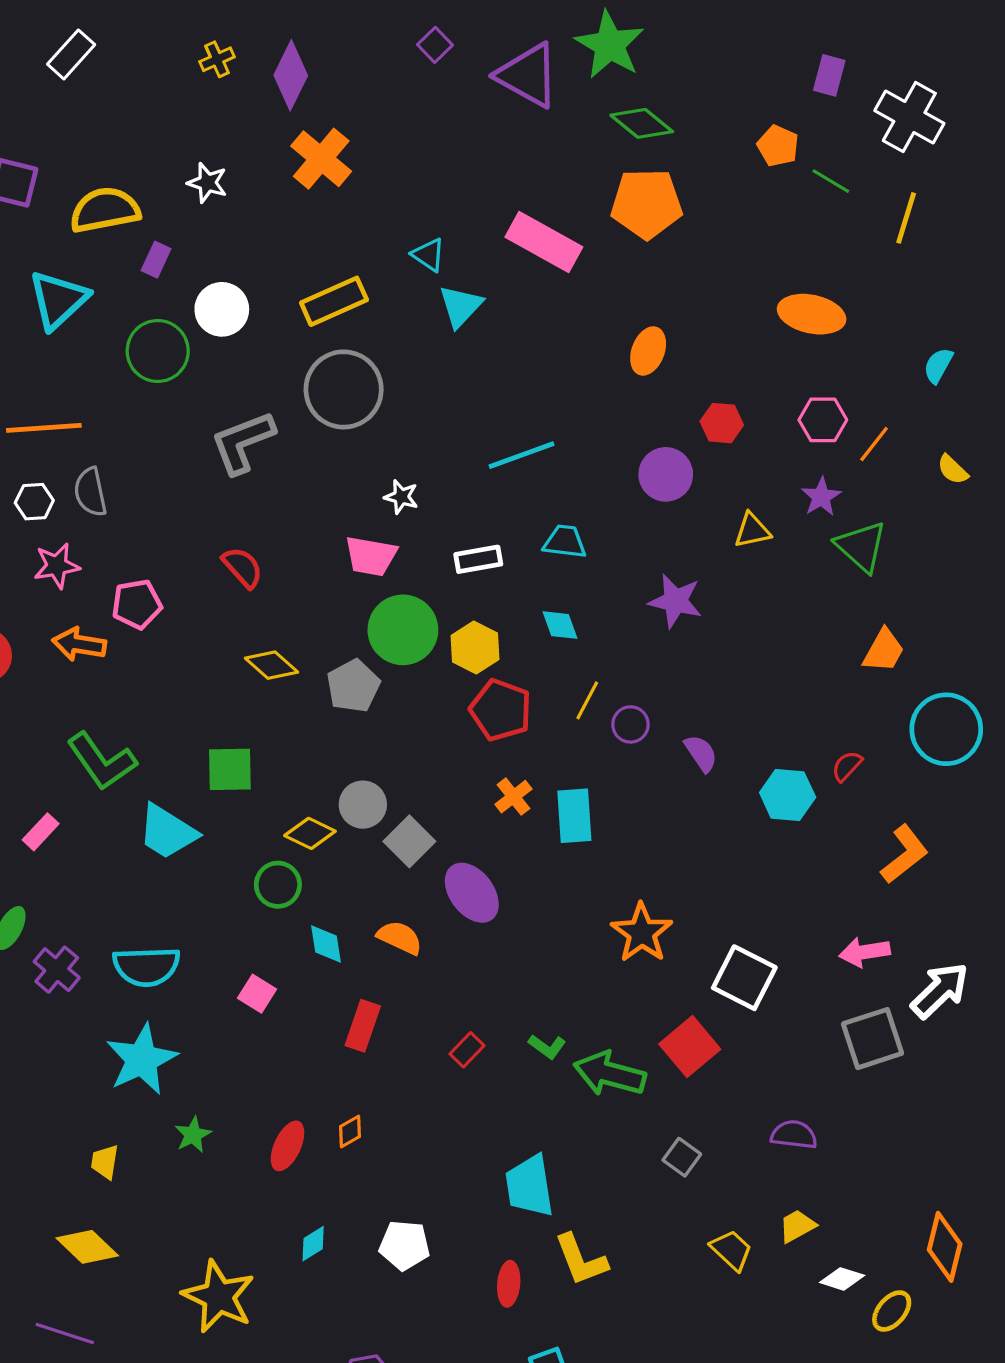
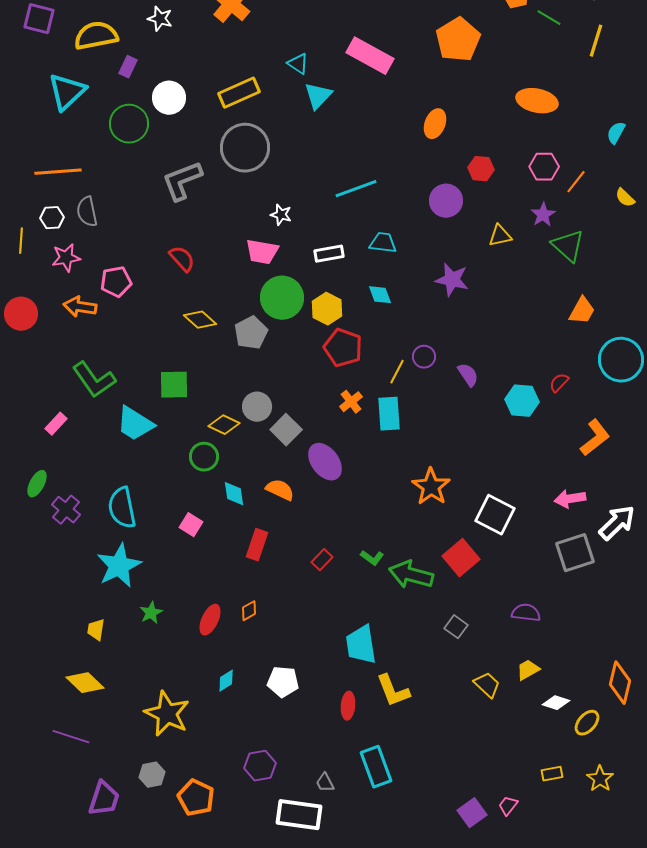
orange pentagon: (647, 204) -> (458, 40), moved, turned -30
yellow line: (587, 700) -> (397, 372), moved
cyan semicircle: (146, 966) -> (122, 508), turned 81

